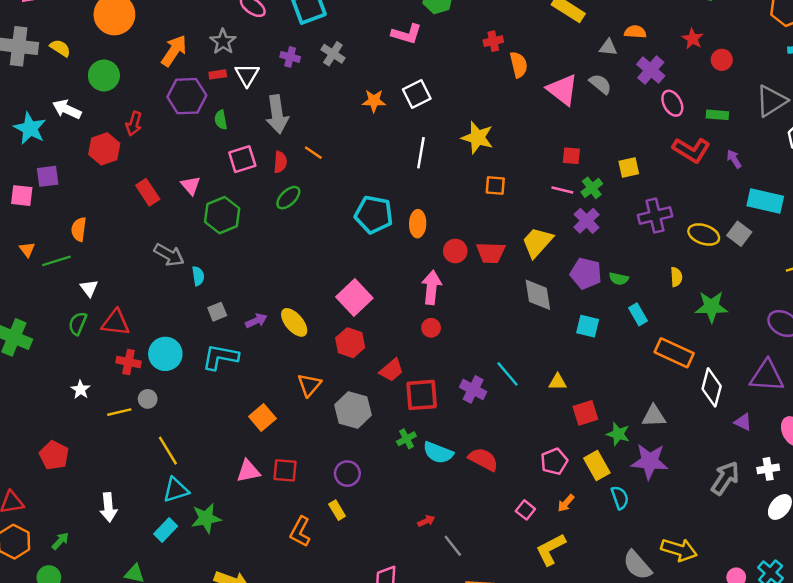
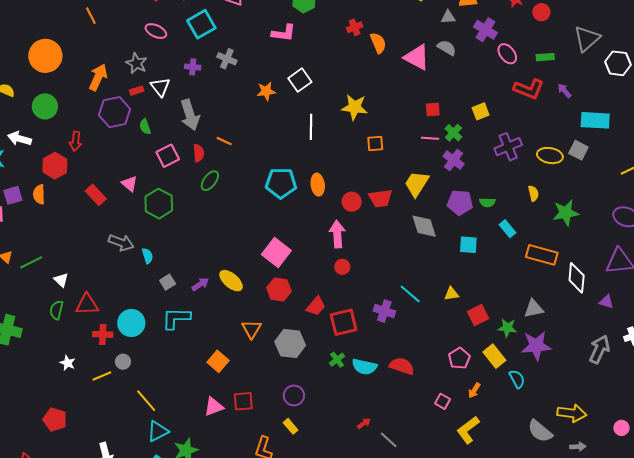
orange semicircle: (79, 229) -> (39, 194), moved

